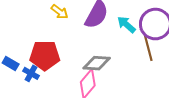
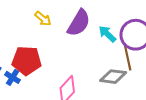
gray diamond: (97, 63) -> (113, 77), moved

